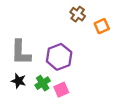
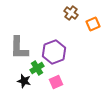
black star: (19, 81) -> (24, 81), moved
green cross: (43, 83) -> (37, 68), moved

